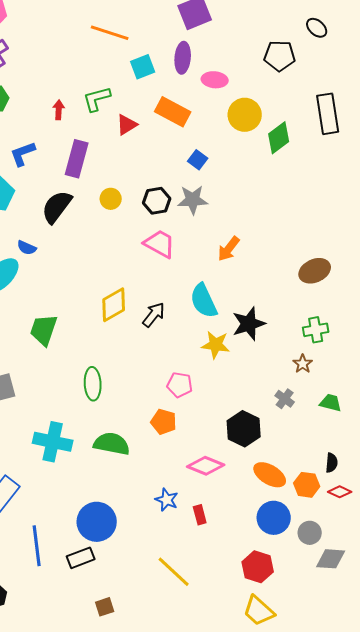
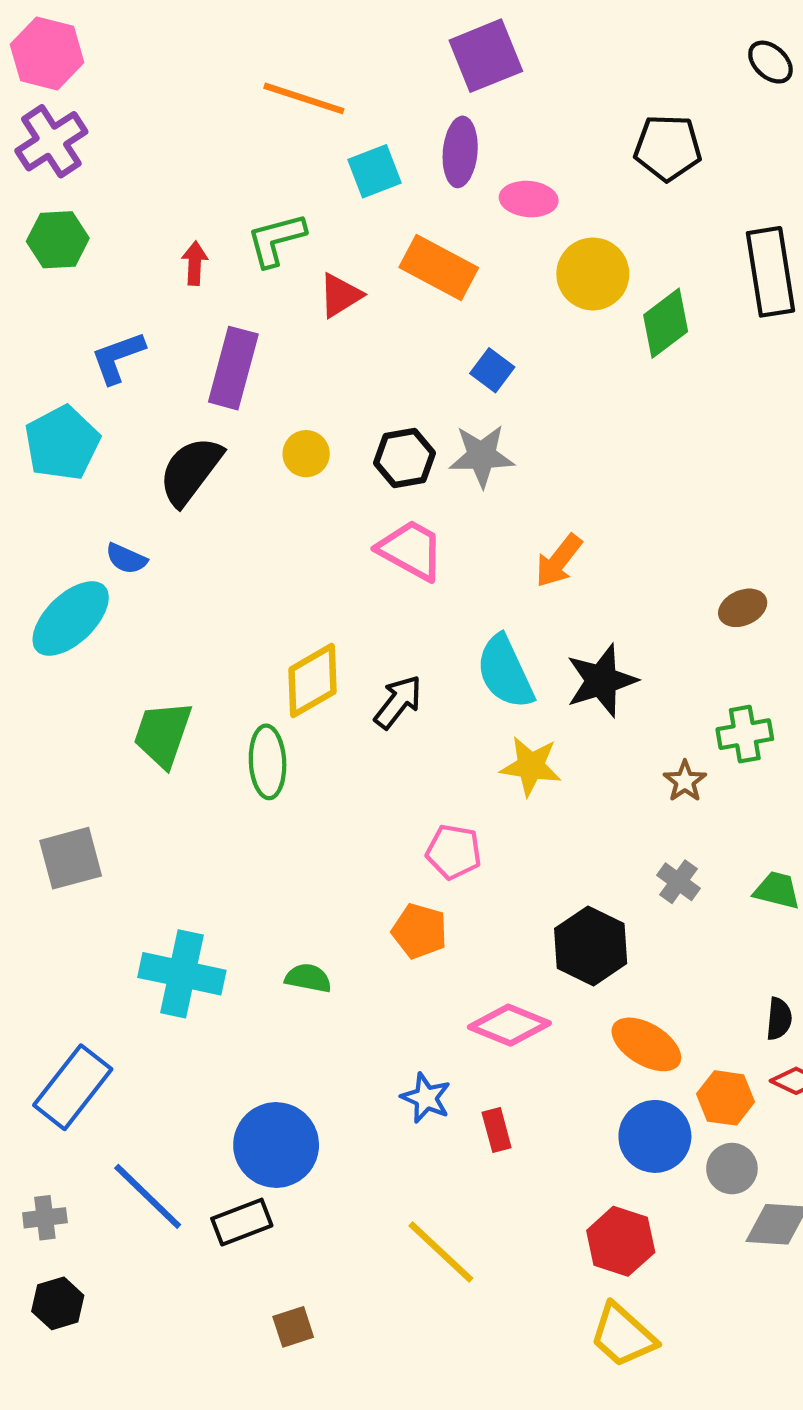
black ellipse: (317, 28) -> (770, 62), moved
brown ellipse: (315, 271) -> (743, 608), size x0.7
black star: (249, 324) -> (601, 681), moved
brown star: (303, 364) -> (685, 781), moved
green ellipse: (93, 384) -> (268, 762), moved
green semicircle: (112, 444) -> (308, 978), size x0.6
orange hexagon: (307, 485) -> (726, 1098), moved
blue line: (37, 546) -> (148, 1196), turned -39

